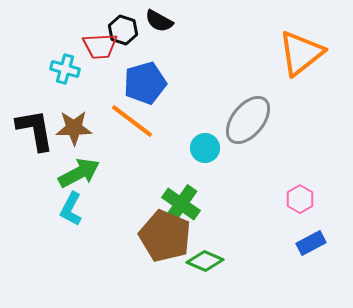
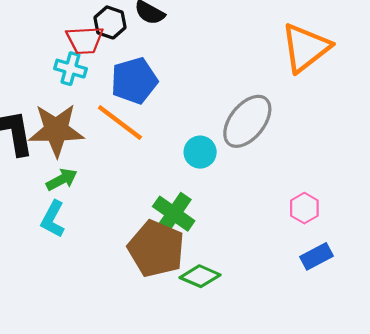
cyan cross: (65, 69) -> (70, 69), moved
brown star: (74, 128) -> (56, 130), size x1.4
green arrow: (79, 173) -> (62, 180), size x0.7

